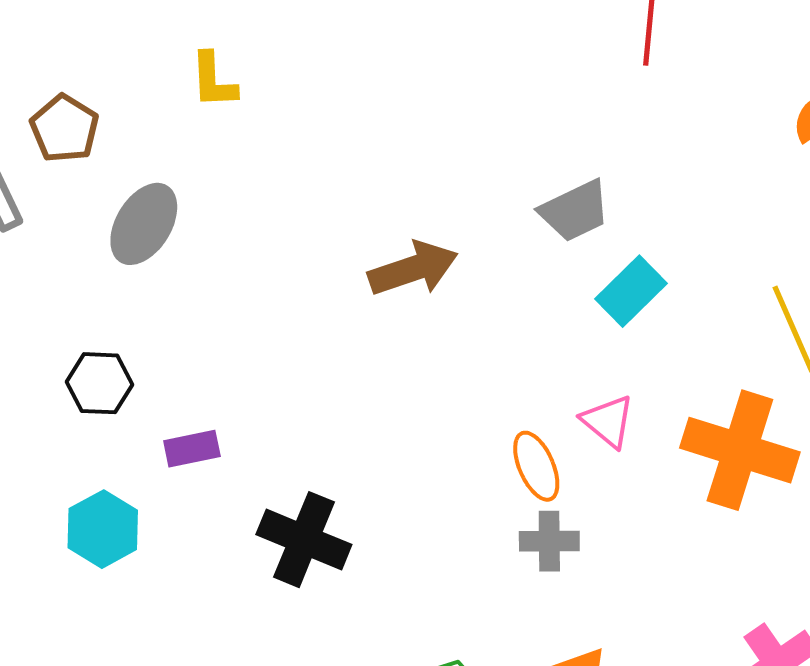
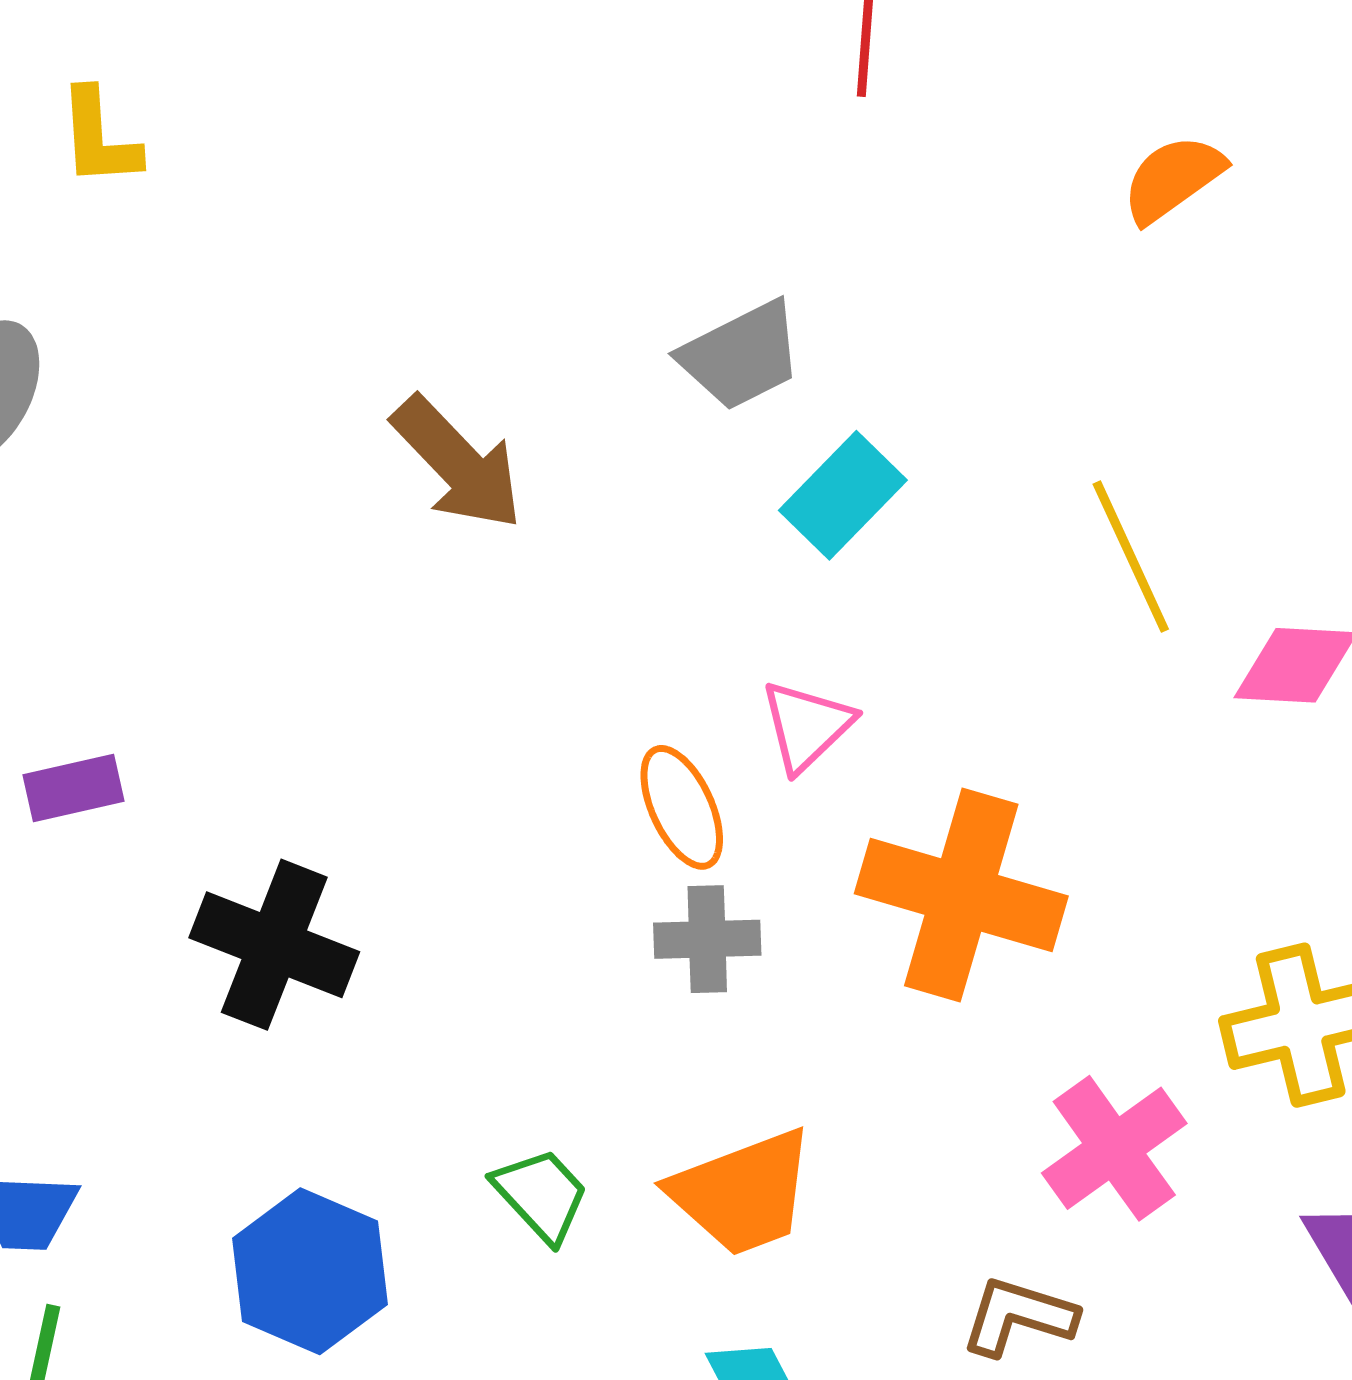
brown arrow: (413, 269) -> (458, 463), turned 66
pink triangle: (608, 421) -> (807, 726), turned 38
orange cross: (740, 450) -> (961, 895), moved

